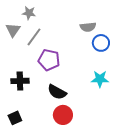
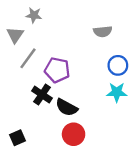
gray line: (34, 37) -> (28, 58), moved
blue circle: (101, 43) -> (118, 65), moved
black cross: (20, 81) -> (42, 95), moved, turned 36

